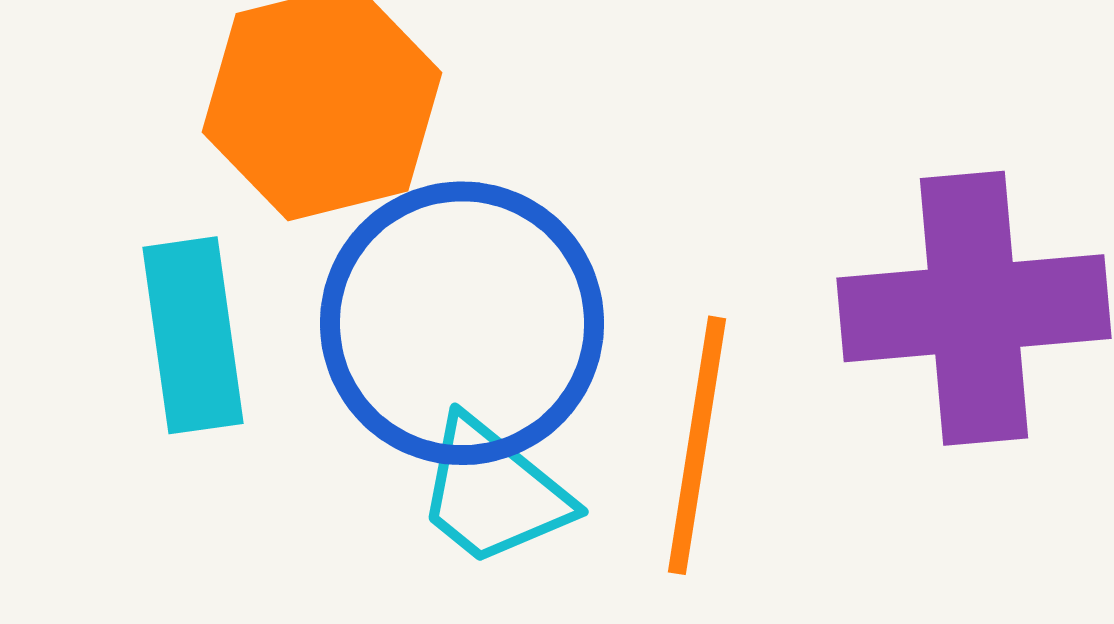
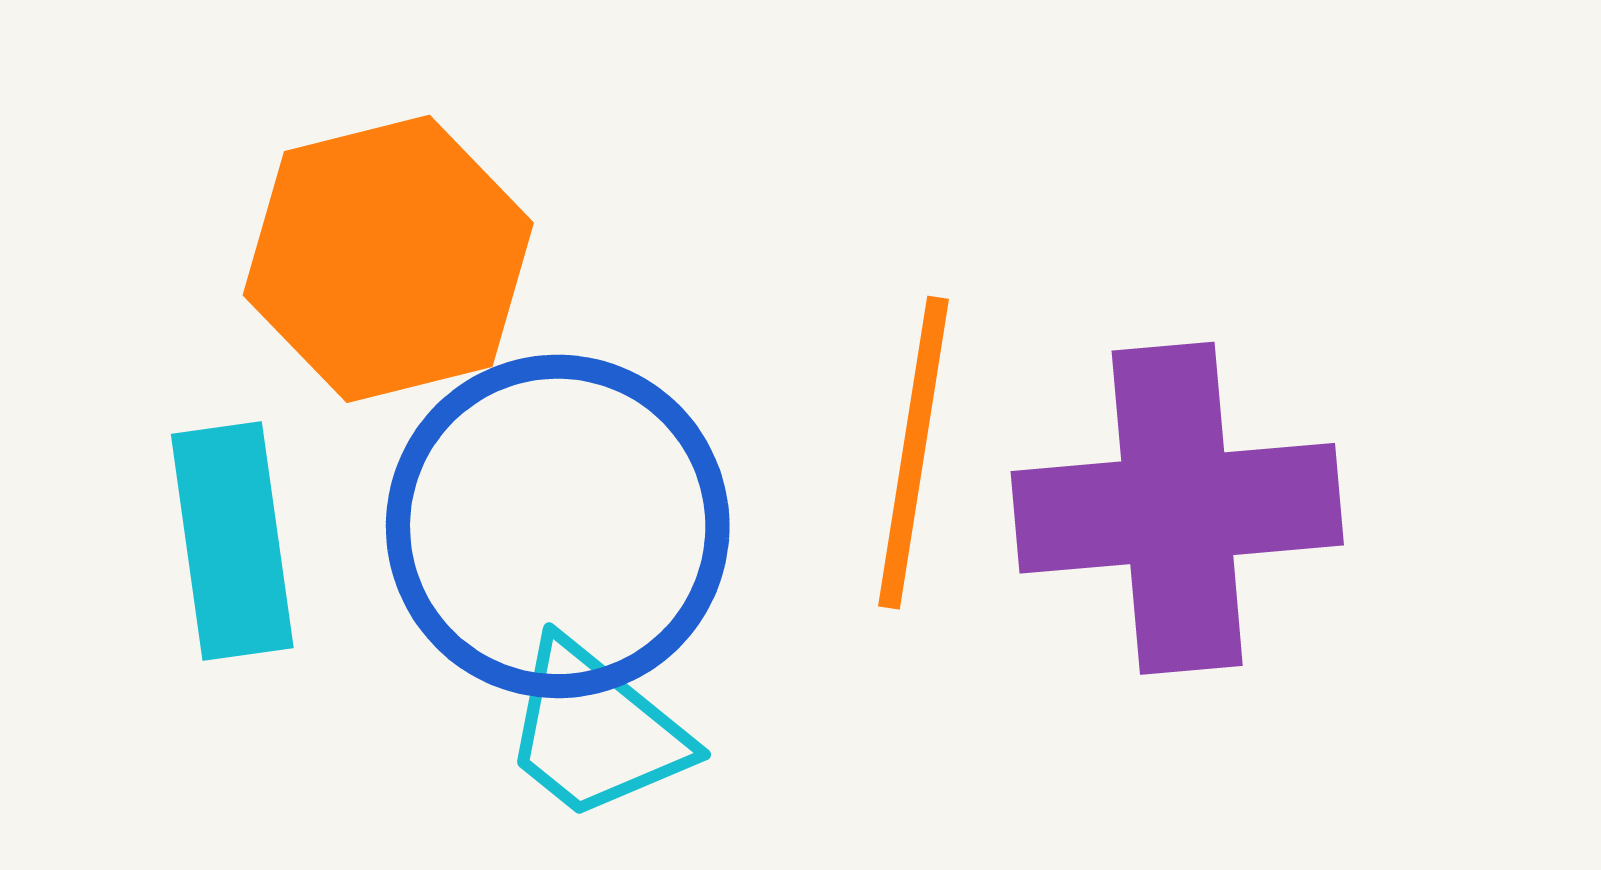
orange line: (697, 445) -> (913, 453), moved

